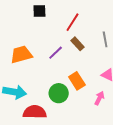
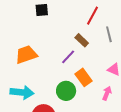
red line: (73, 22) -> (93, 16), moved
purple line: (56, 53) -> (68, 57), moved

